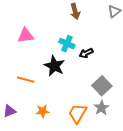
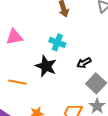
black arrow: (86, 53) -> (84, 63), moved

